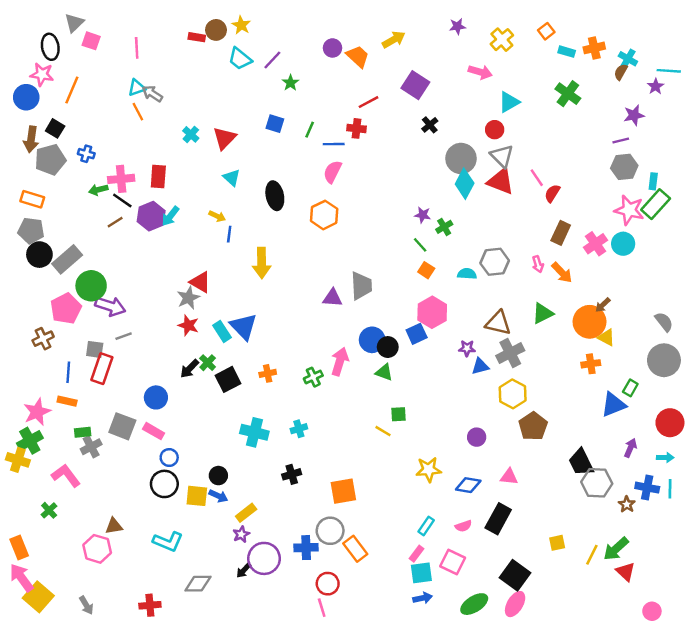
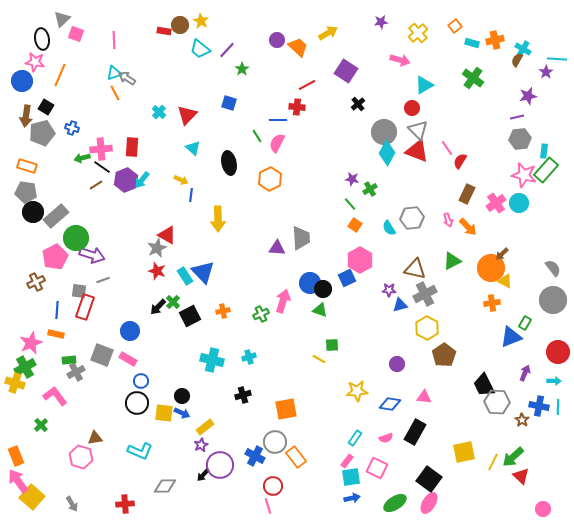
green line: (310, 130) -> (257, 136), moved, turned -56
cyan semicircle: (467, 274) -> (389, 228), turned -126
yellow square: (557, 543) -> (464, 452), size x1.6
blue cross: (306, 548) -> (255, 456), turned 30

